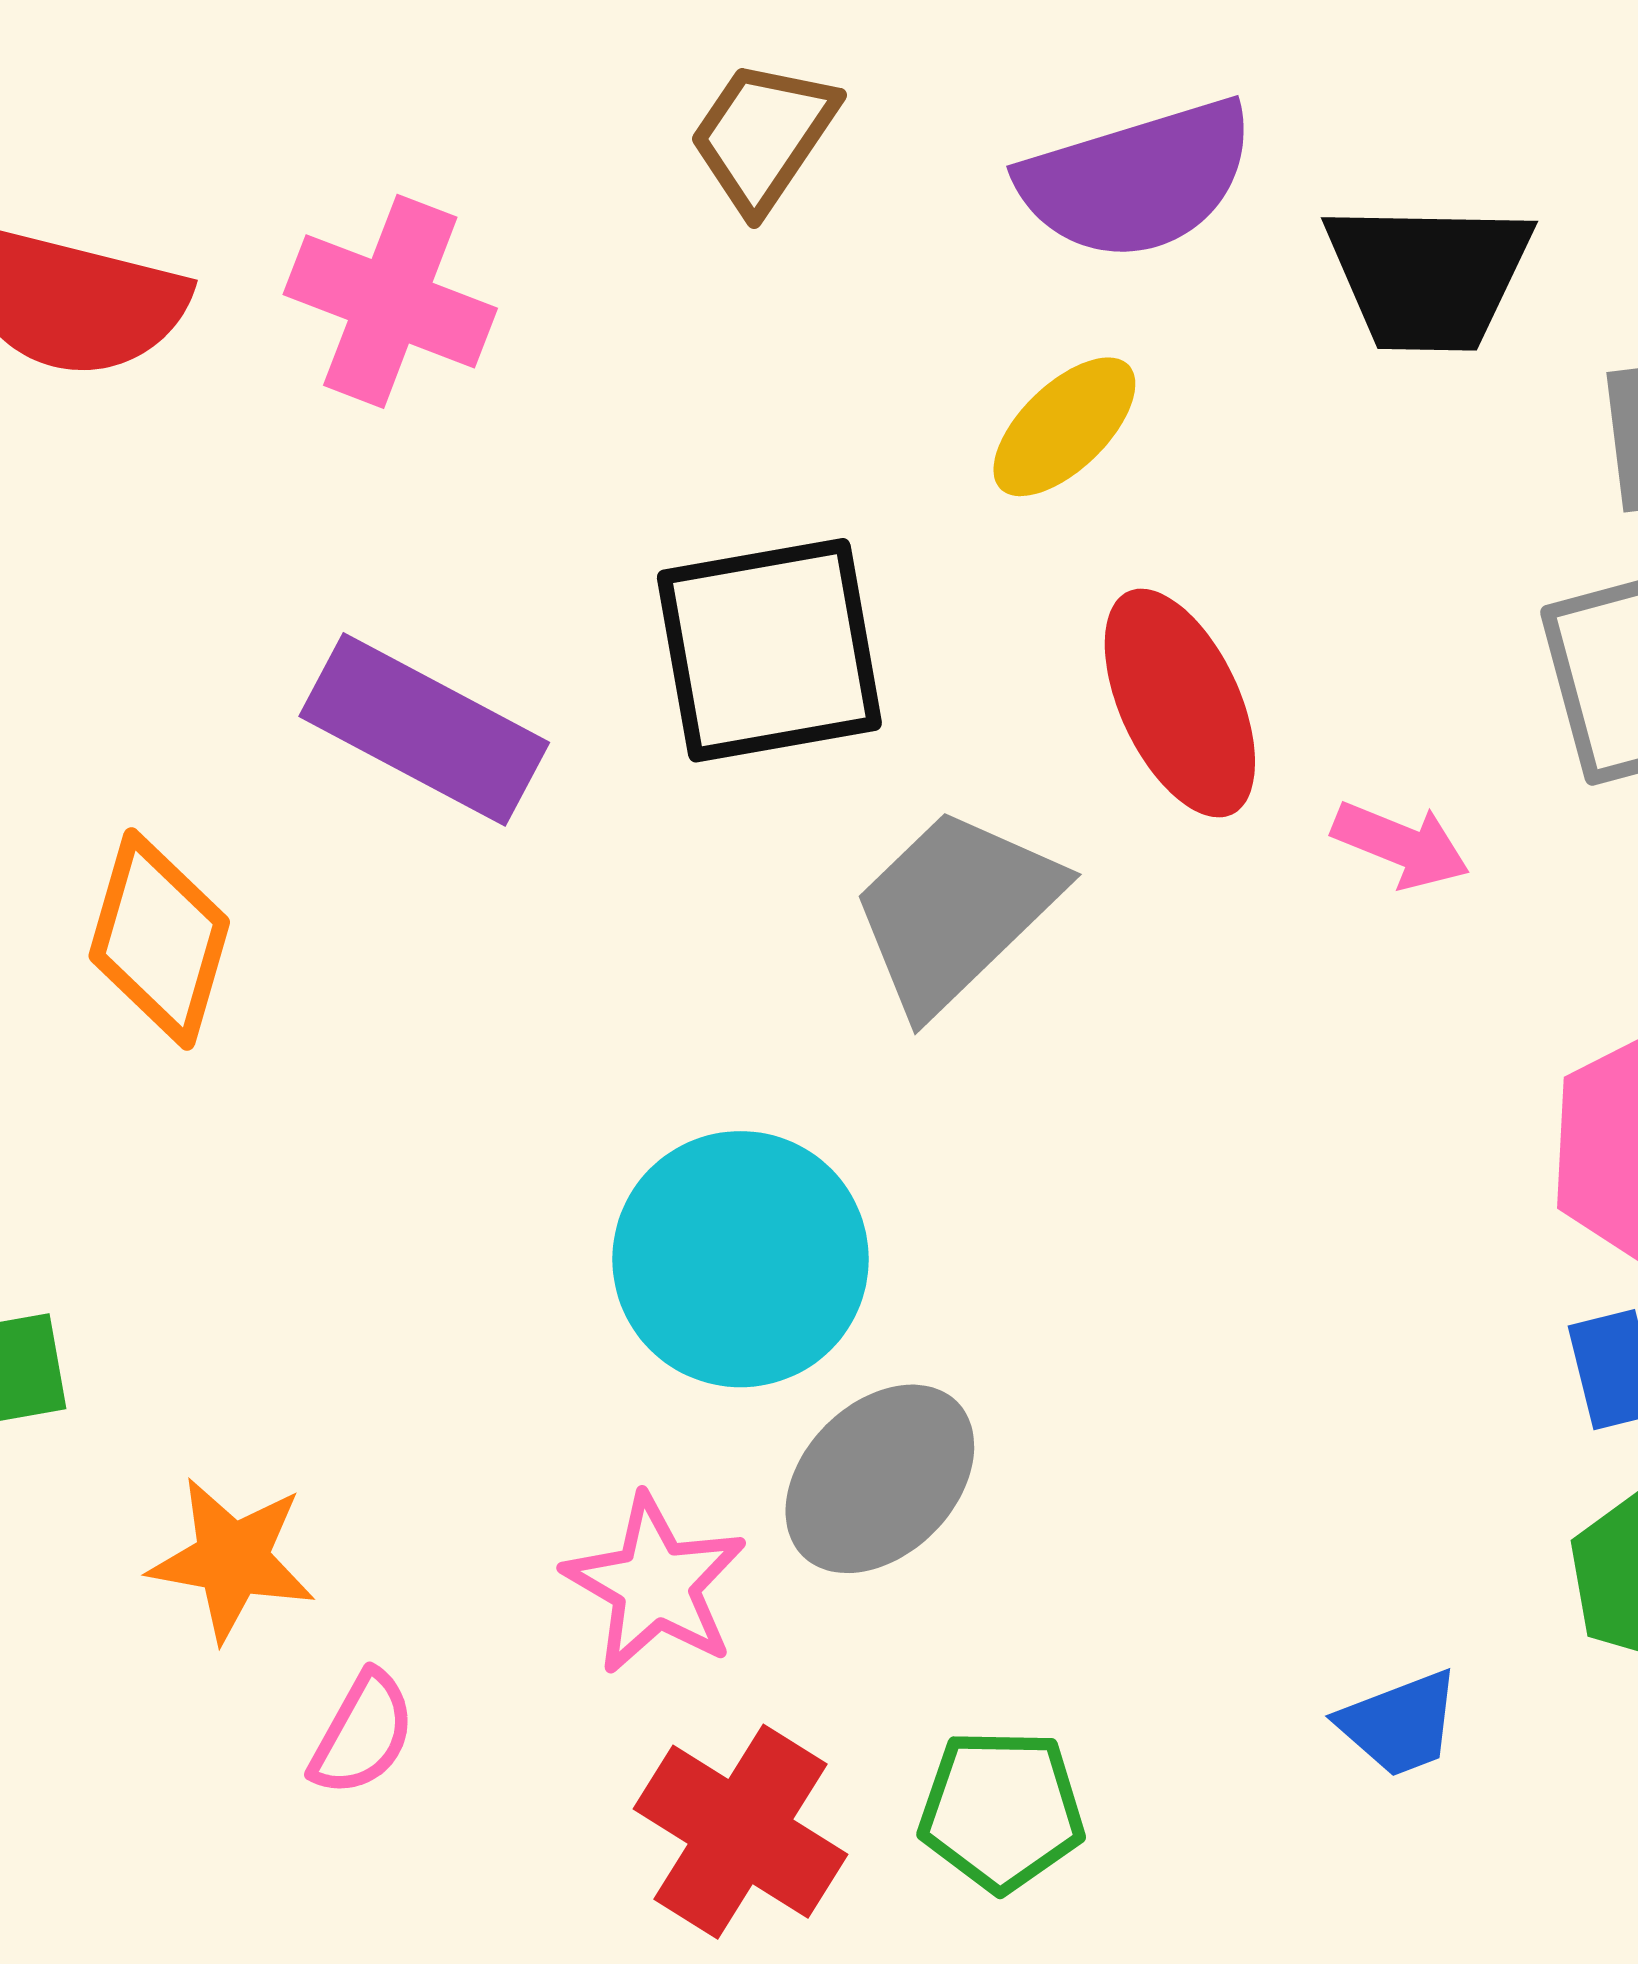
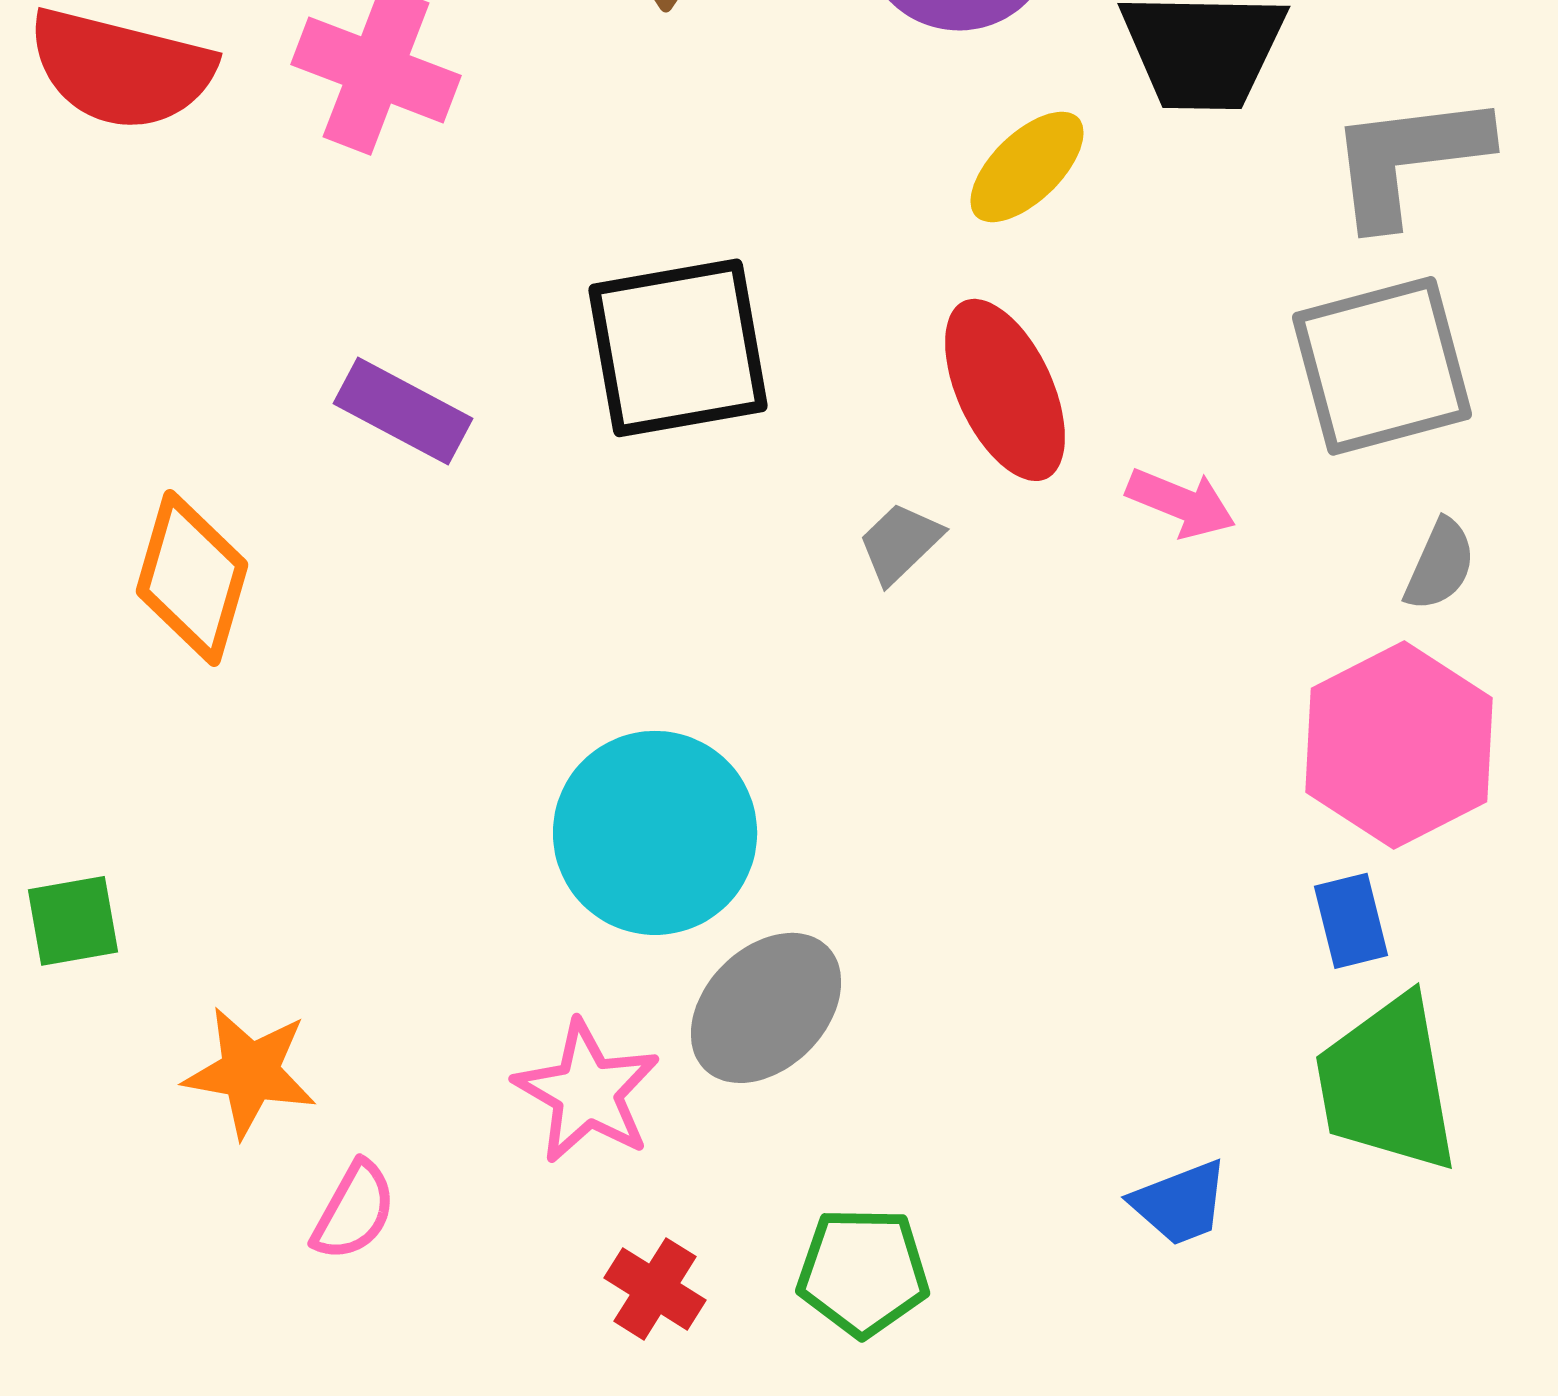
yellow ellipse: (1064, 427) -> (1027, 167), moved
purple rectangle: (424, 729) -> (403, 411), size x0.7
gray trapezoid: (955, 910) -> (900, 543), moved, size x0.5
red cross: (741, 1832) -> (655, 1289), size x0.6

